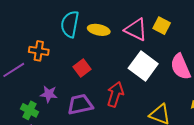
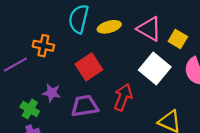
yellow square: (162, 26) -> (178, 39), moved
yellow ellipse: (99, 30) -> (109, 27), turned -30
red square: (82, 68) -> (89, 67), size x1.4

